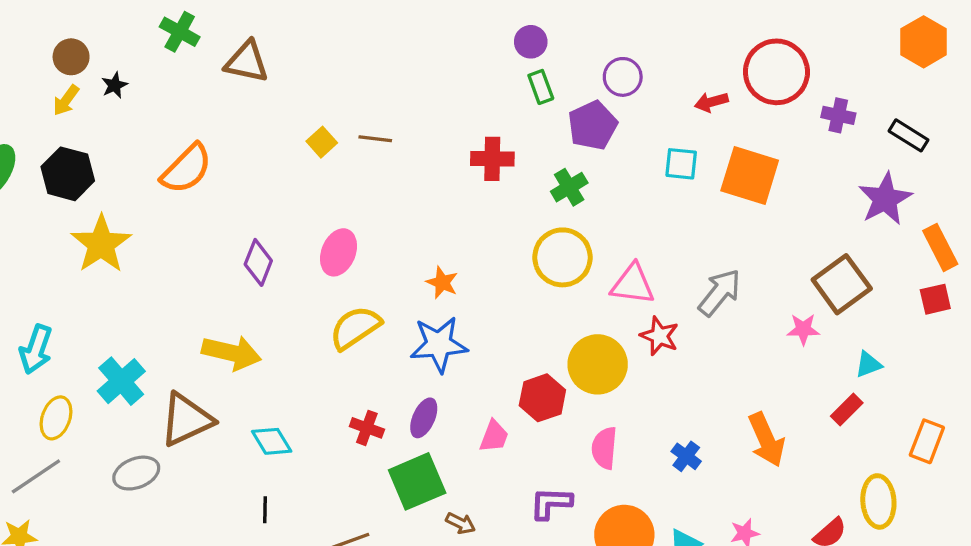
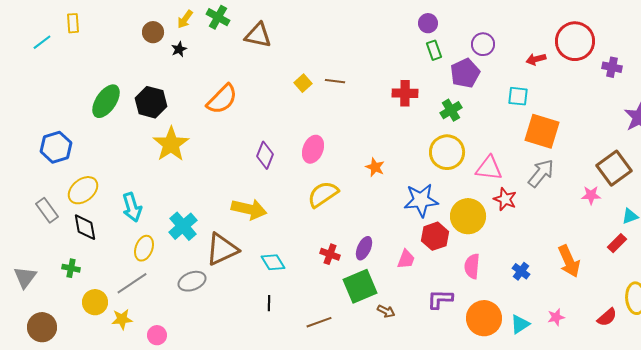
yellow arrow: (66, 100) -> (185, 19), moved
orange square: (750, 176) -> (542, 131), moved
blue star: (439, 344) -> (421, 200), moved
cyan arrow: (36, 349) -> (132, 207), turned -36

